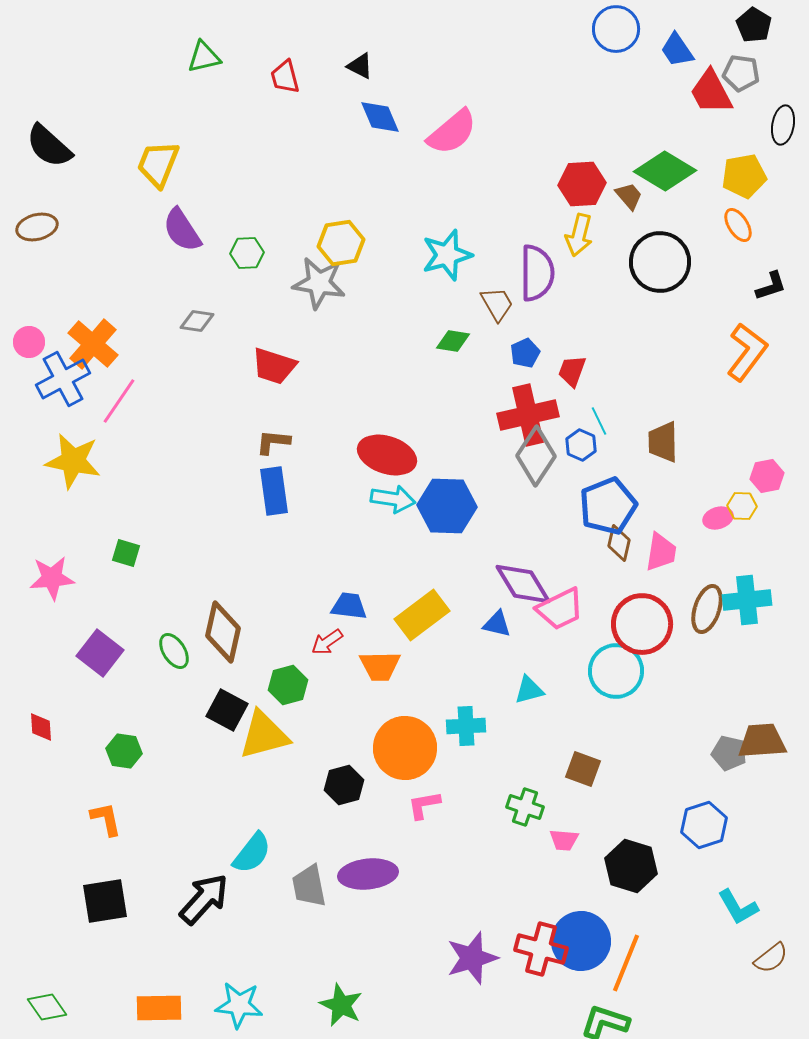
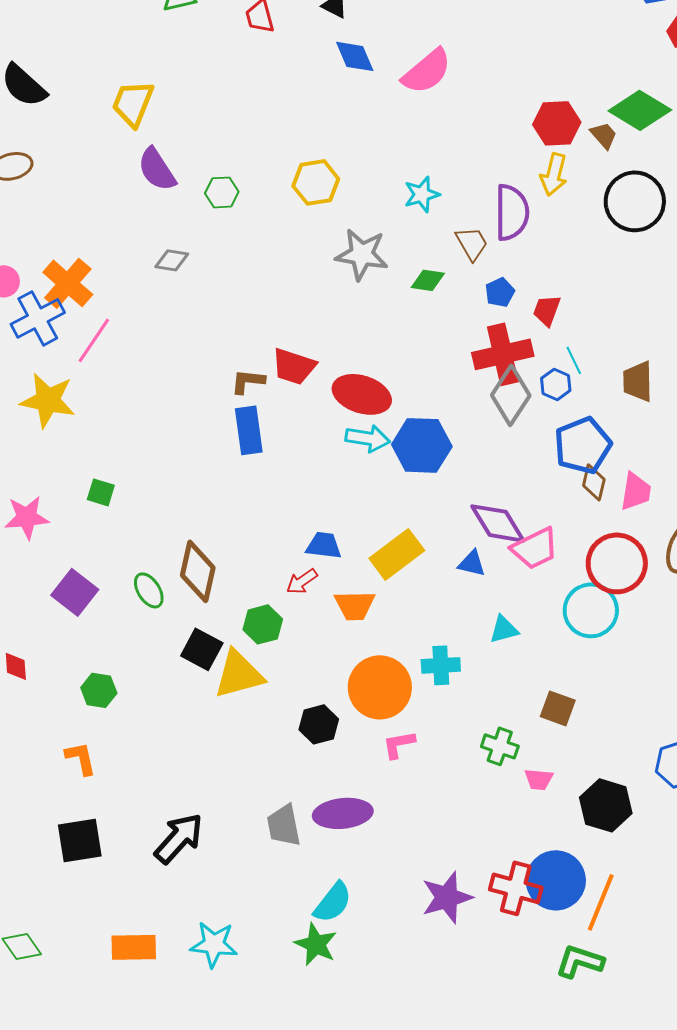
cyan star: (447, 255) -> (422, 194), size x0.7
gray star: (319, 283) -> (362, 254), moved
red trapezoid: (274, 366) -> (294, 366), moved
cyan semicircle: (252, 853) -> (333, 902), moved

